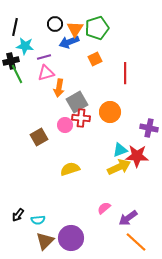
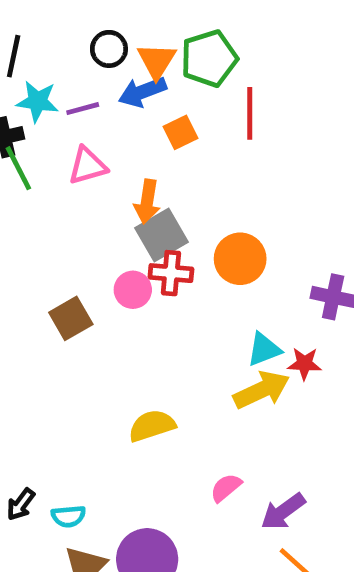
purple line: (44, 57) -> (83, 109), moved
orange square: (95, 59) -> (181, 132), moved
red line: (125, 73) -> (250, 113), moved
orange arrow: (59, 88) -> (147, 202), moved
red star: (137, 156) -> (304, 364), size x0.6
yellow semicircle: (70, 169) -> (152, 426), moved

